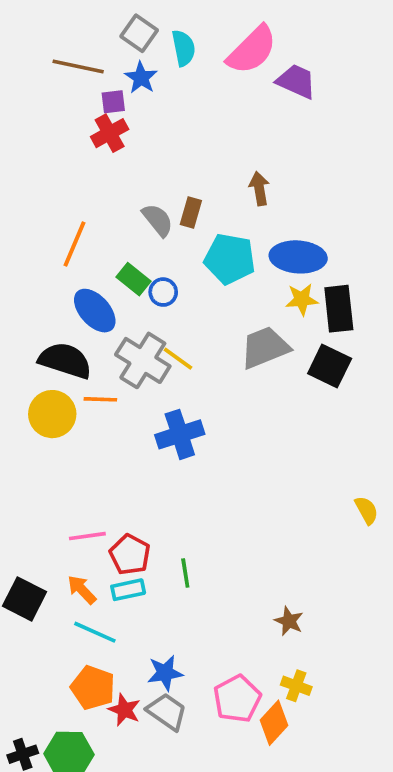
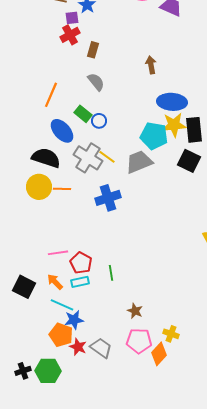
brown rectangle: (191, 213) -> (93, 50), moved
cyan pentagon: (230, 259) -> (154, 136), moved
yellow star: (302, 299) -> (174, 125), size x1.4
gray trapezoid: (265, 348) -> (139, 162), moved
orange line: (100, 399) -> (62, 189), moved
brown star: (289, 621) -> (135, 311), moved
blue star: (165, 673) -> (74, 320), moved
pink pentagon: (237, 699) -> (139, 341), turned 30

